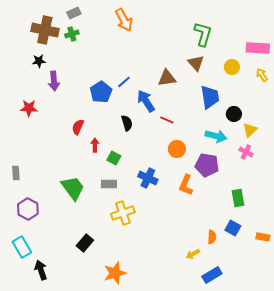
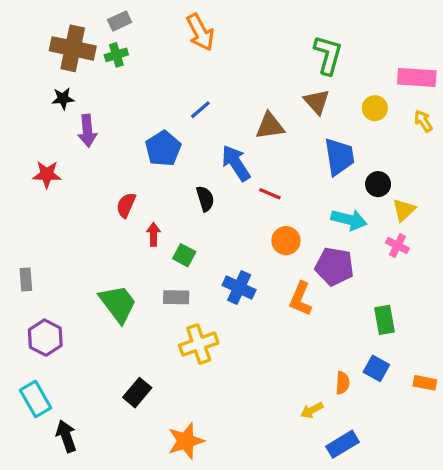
blue line: (124, 82) -> (200, 110), moved

